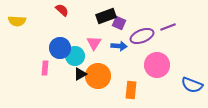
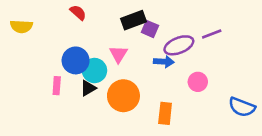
blue arrow: (119, 46) -> (164, 62), moved
pink circle: (157, 65) -> (198, 82), size x0.6
black triangle: (80, 74) -> (88, 88), moved

